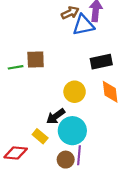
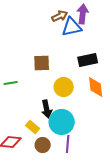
brown square: (36, 59) -> (42, 63), moved
green line: (16, 67) -> (11, 83), moved
black arrow: (56, 116) -> (47, 109), turned -66
brown circle: (66, 160) -> (43, 145), moved

